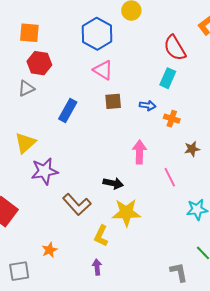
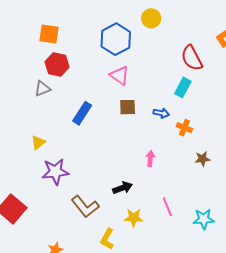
yellow triangle: (25, 143) -> (38, 142), size x0.7
pink arrow: (139, 152) -> (150, 159), size x0.7
pink line: (170, 177) -> (167, 207), moved
black arrow: (113, 183) -> (122, 188), turned -36
yellow star: (126, 213) -> (134, 218), size x0.7

